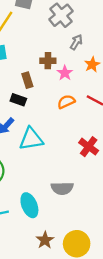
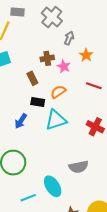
black rectangle: (18, 100) -> (38, 102), moved
orange semicircle: (66, 102) -> (58, 92), moved
cyan triangle: (31, 139) -> (56, 120), moved

